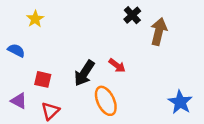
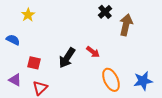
orange ellipse: (106, 101) -> (111, 80), moved
blue star: (180, 102) -> (143, 81), turned 30

